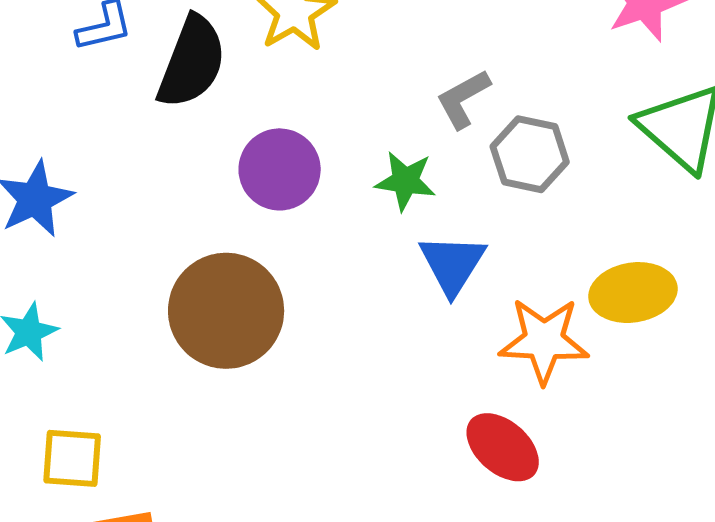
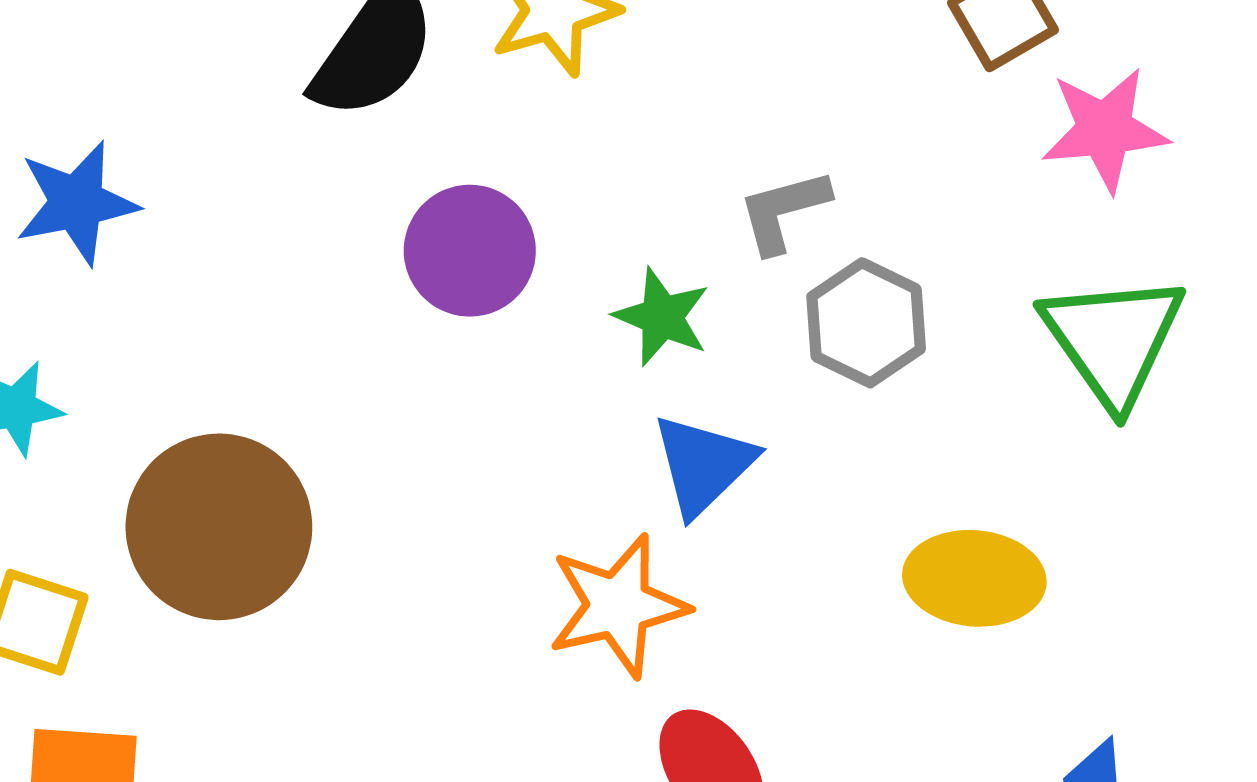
brown circle: (226, 311) -> (219, 527), moved
orange star: (544, 341) -> (618, 606), moved, turned -30

